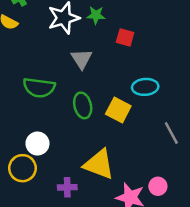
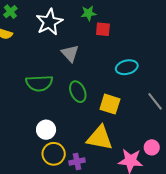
green star: (96, 15) -> (88, 13), moved
yellow square: (118, 110) -> (110, 104), moved
yellow circle: (22, 168) -> (54, 154), moved

